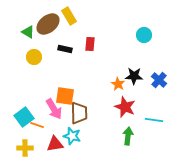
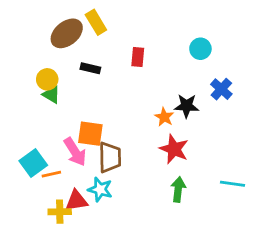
green triangle: (28, 32) -> (51, 95), moved
red rectangle: (90, 44) -> (138, 57), moved
blue cross: (159, 80) -> (221, 89), moved
cyan line: (154, 120) -> (232, 184), moved
orange line: (37, 125) -> (51, 174), turned -32
yellow cross: (25, 148) -> (60, 212), moved

